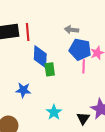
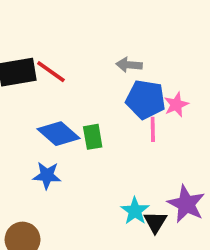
red line: (28, 32) -> (51, 72), turned -48
blue diamond: (40, 57) -> (59, 134), moved, turned -50
cyan star: (54, 112) -> (135, 211), moved

